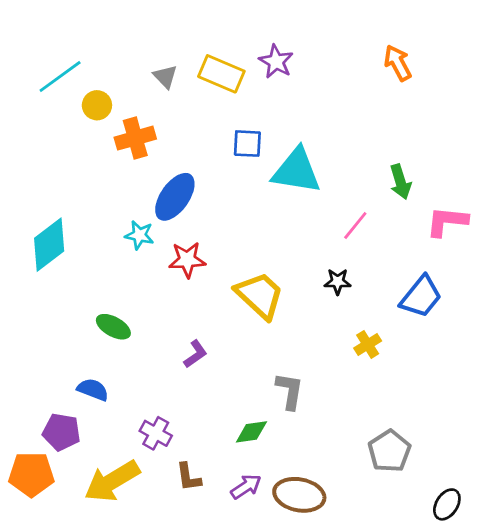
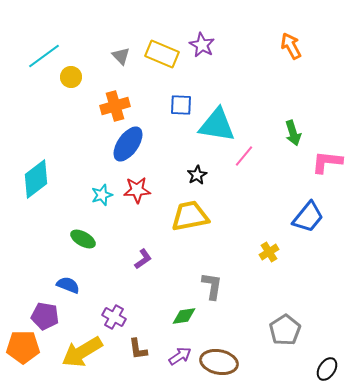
orange cross: (135, 138) -> (115, 106), moved
pink line: (355, 226) -> (244, 156), moved
cyan star: (139, 235) -> (102, 195), moved, turned -30
black star: (338, 282) -> (197, 175), moved, turned -30
yellow trapezoid: (260, 295) -> (190, 216), turned -54

